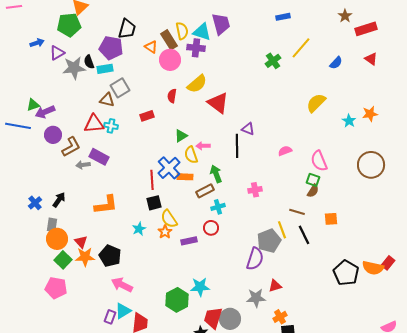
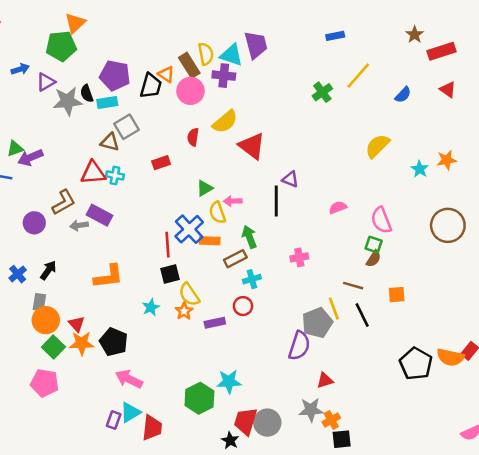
black trapezoid: (127, 29) -> (151, 86), moved
purple circle: (53, 135) -> (34, 223), moved
gray star: (256, 298) -> (311, 410), moved

